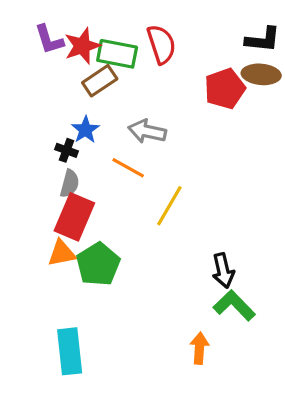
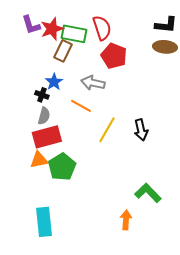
brown rectangle: (100, 81) -> (63, 51), turned -30
red pentagon: (225, 89) -> (114, 56), moved, turned -30
red rectangle: (74, 217) -> (47, 137), turned 52
black arrow: (223, 271) -> (141, 130), moved

